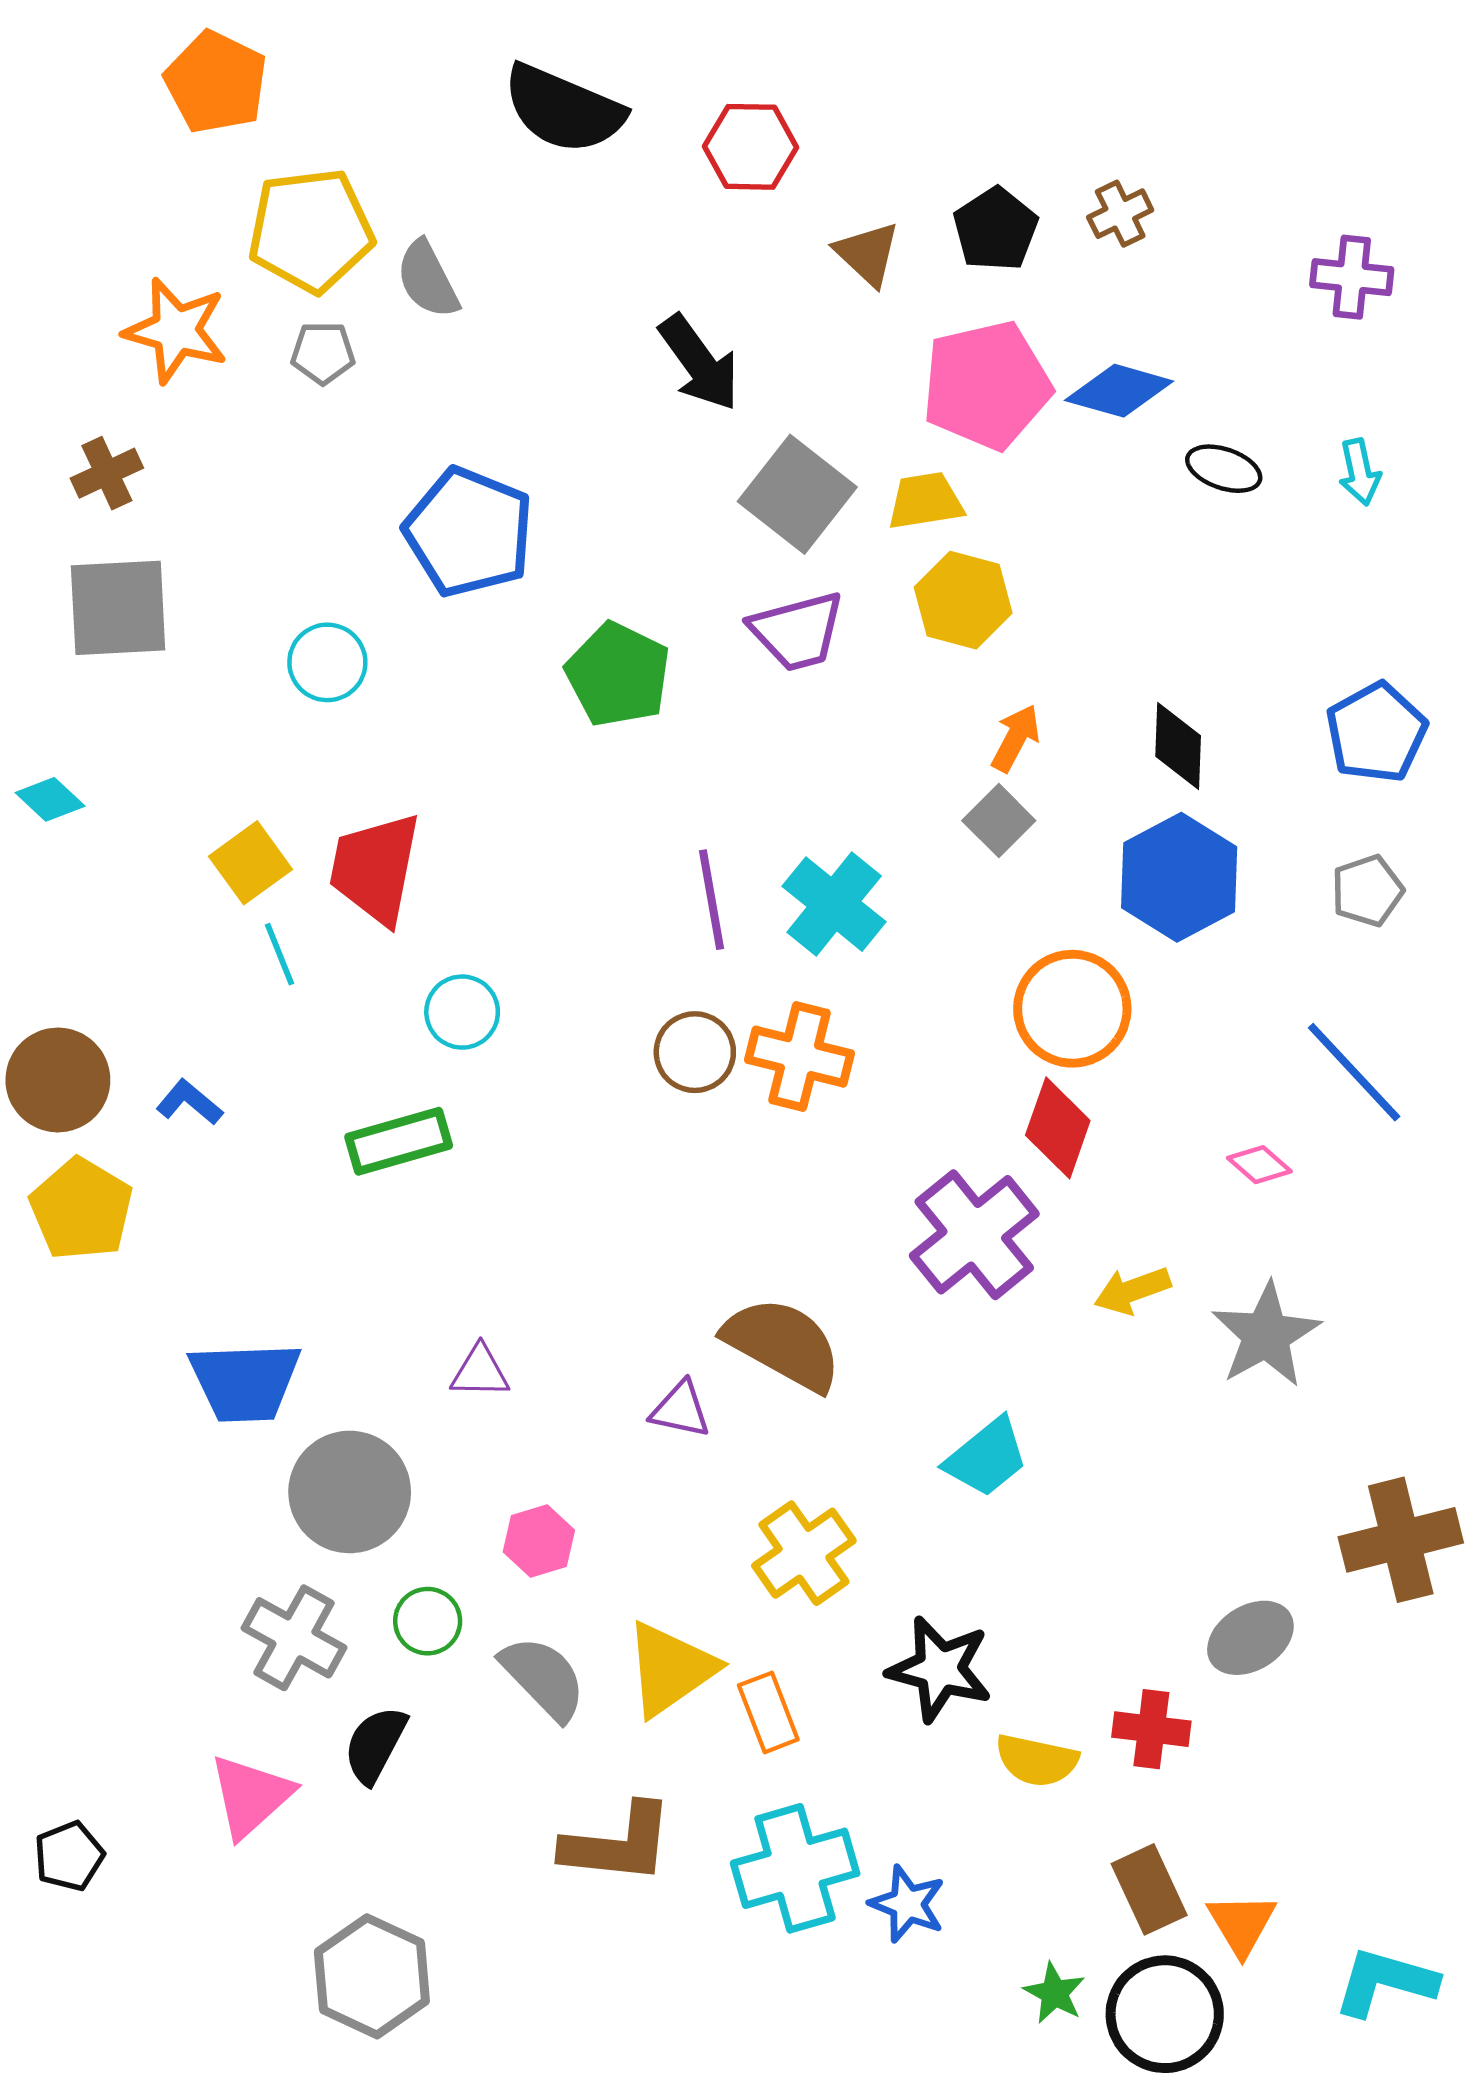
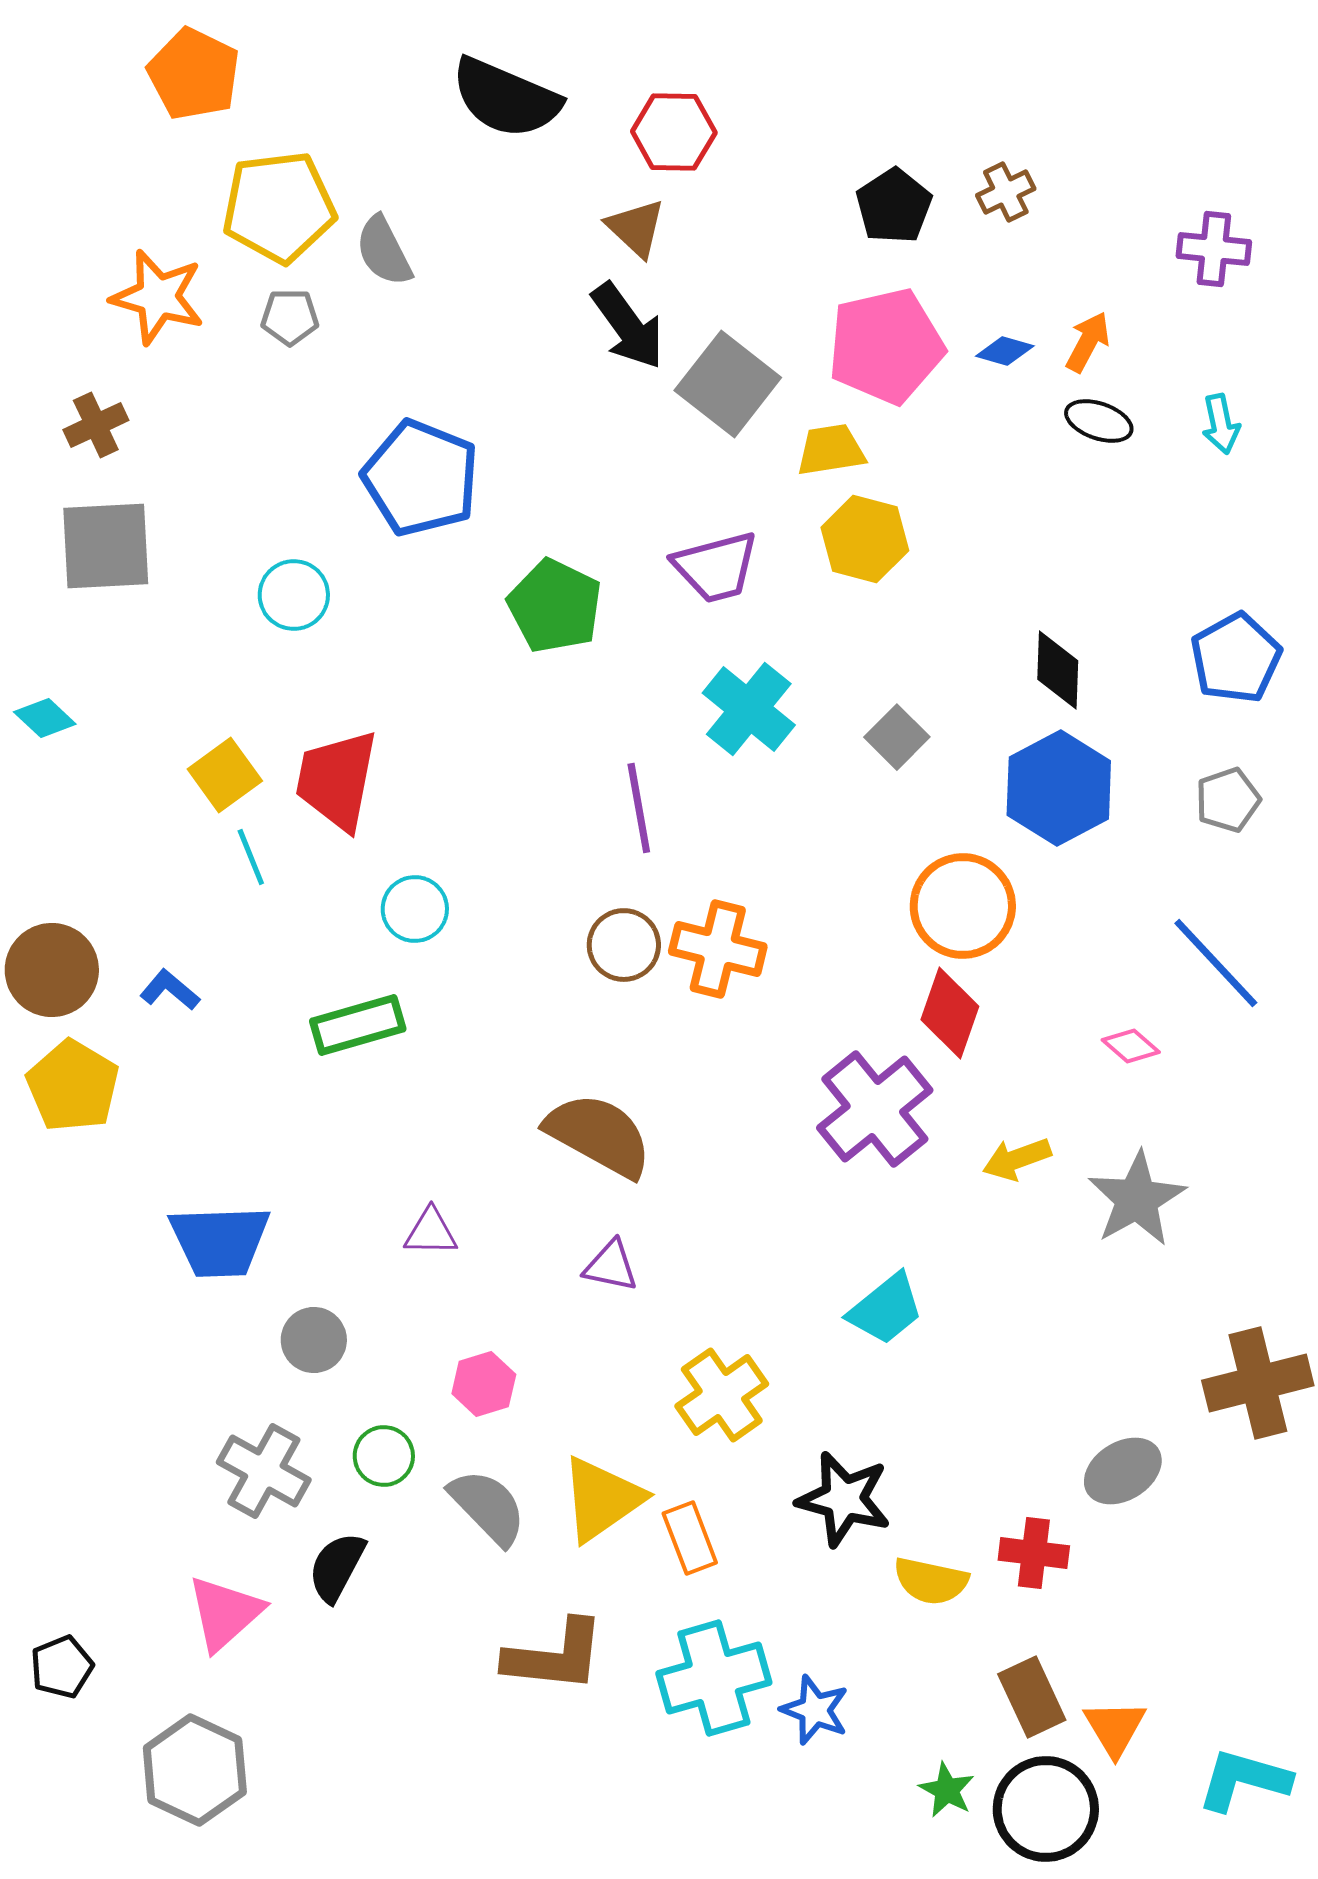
brown triangle: (867, 254) -> (636, 228), moved
blue diamond: (1119, 391) -> (1005, 351), size x0.6
gray square: (797, 494) -> (728, 384), moved
orange arrow: (1016, 738) -> (1088, 342), moved
cyan cross: (834, 904) -> (749, 709), moved
brown semicircle: (783, 1344) -> (599, 1135), moved
gray circle: (350, 1492) -> (314, 1340), size x0.6
gray hexagon: (372, 1976) -> (195, 1770), moved

